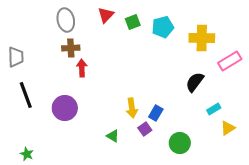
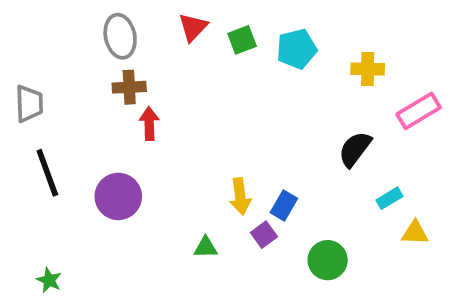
yellow cross: (202, 38) -> (368, 69), size x0.7
yellow triangle: (228, 128) -> (415, 233), turned 35
green triangle: (113, 136) -> (206, 247), turned -32

